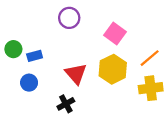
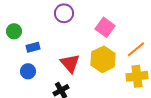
green circle: (13, 49) -> (14, 31), moved

